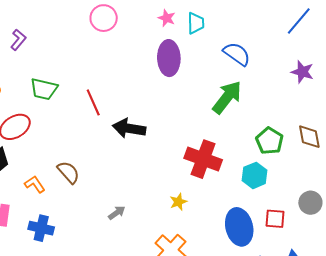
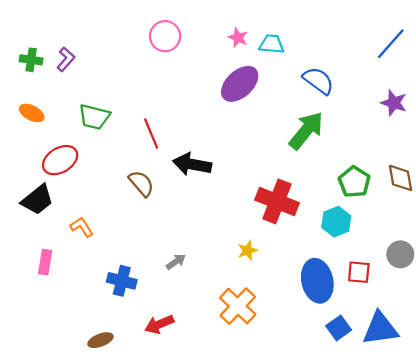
cyan trapezoid: (196, 23) -> (272, 44), turned -85
purple ellipse: (169, 58) -> (240, 84), turned 48
brown semicircle: (68, 172) -> (141, 183), moved
blue cross: (41, 228) -> (122, 281), moved

